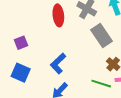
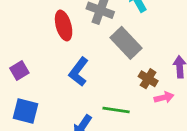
blue L-shape: (58, 63) -> (79, 72), moved
green line: (101, 84) -> (116, 110), moved

